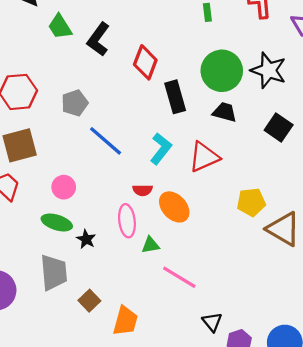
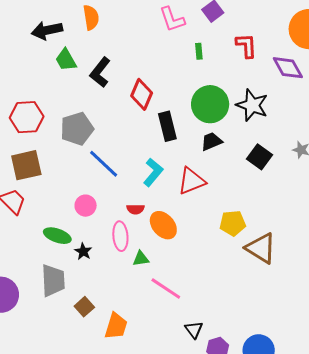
gray pentagon: (75, 103) -> (77, 129), size x1.4
black trapezoid: (225, 112) -> (211, 141), turned -40
pink circle: (64, 187) -> (86, 206), moved

